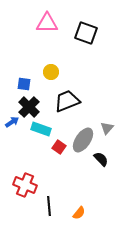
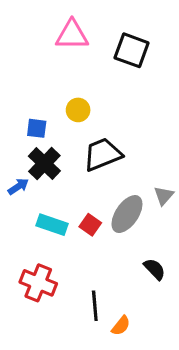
cyan rectangle: (41, 129) -> (52, 225), moved
black semicircle: (101, 159) -> (155, 269), moved
black line: (49, 206) -> (95, 306), moved

